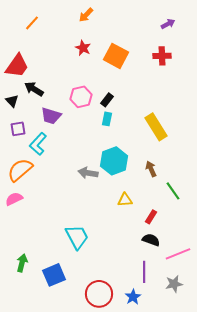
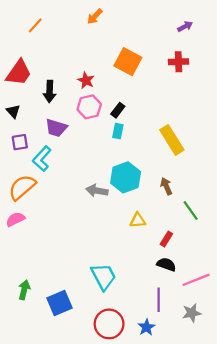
red star: (83, 48) -> (86, 80), moved
black arrow: (34, 89) -> (50, 91), moved, turned -120
cyan trapezoid: (77, 237) -> (104, 277), moved

